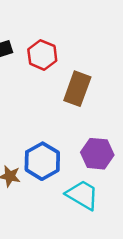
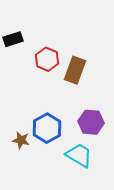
red hexagon: (42, 55) -> (47, 59), moved

